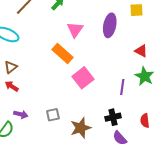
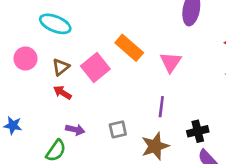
pink triangle: (75, 30) -> (171, 62), moved
pink square: (83, 78) -> (95, 67), moved
purple line: (122, 87) -> (161, 107), moved

